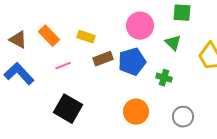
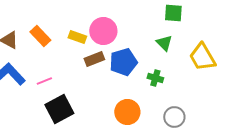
pink circle: (140, 26) -> (103, 31), moved
pink line: (63, 66) -> (44, 81), moved
black square: (68, 109) -> (59, 109), turned 32

